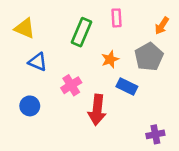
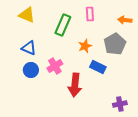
orange arrow: (162, 26) -> (125, 20), turned 64
yellow triangle: (25, 28) -> (27, 15), moved
blue circle: (30, 106) -> (31, 70), moved

